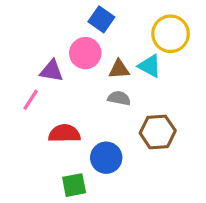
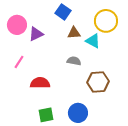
pink circle: (85, 53) -> (17, 25), moved
brown triangle: (119, 69) -> (74, 33), moved
purple triangle: (51, 71) -> (36, 34), moved, turned -35
blue circle: (106, 158) -> (78, 113), moved

